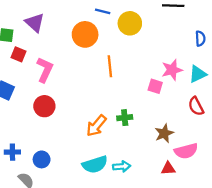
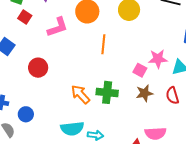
pink L-shape: (45, 70) -> (58, 27), moved, turned 35
green cross: (125, 118) -> (107, 92), size x1.5
orange arrow: (96, 126) -> (81, 94), turned 85
brown star: (164, 133) -> (144, 93), moved

